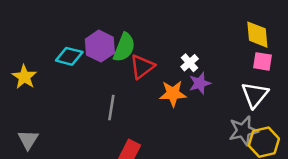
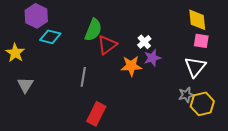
purple hexagon: (100, 46) -> (36, 16), moved
gray star: (243, 131) -> (186, 95), size x0.7
gray triangle: (28, 140) -> (25, 85), moved

